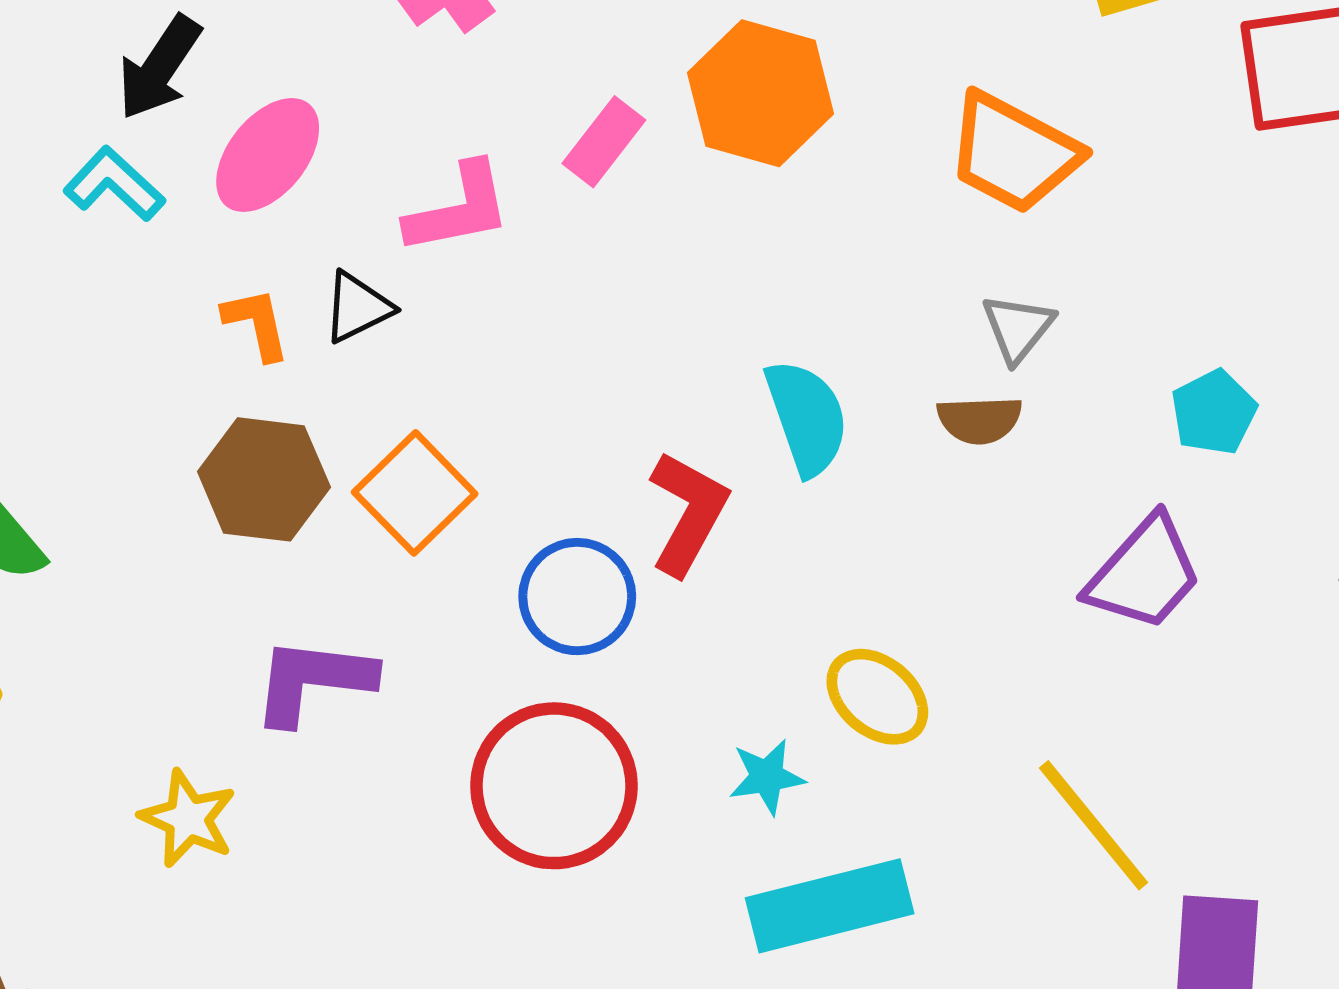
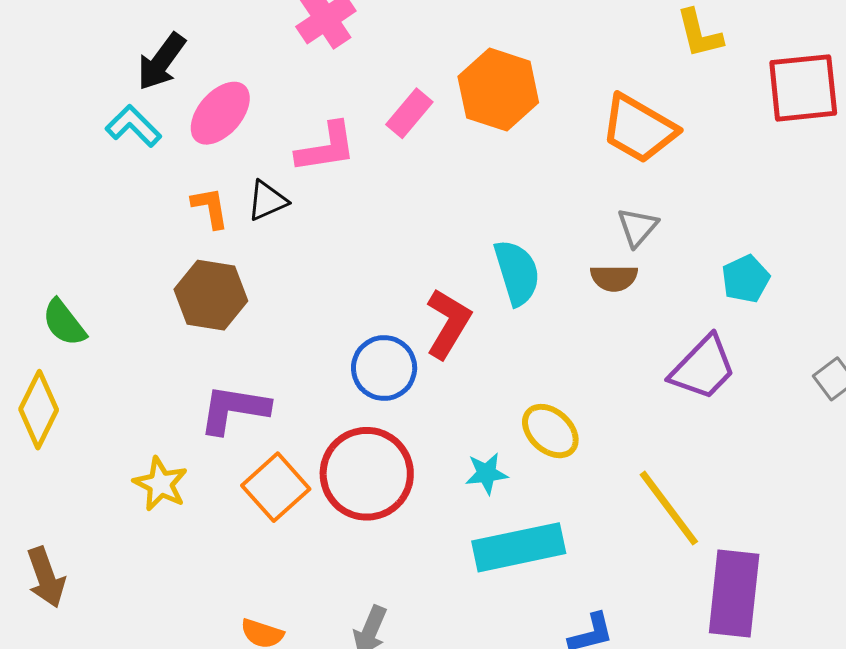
orange square: (415, 493) -> (276, 487), moved

